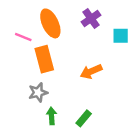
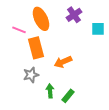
orange arrow: (91, 72) -> (63, 62), moved
green arrow: (52, 116) -> (50, 91), moved

